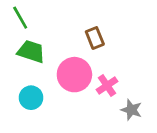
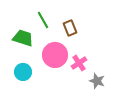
green line: (20, 18) -> (43, 20), moved

